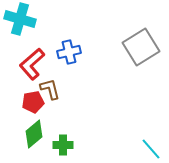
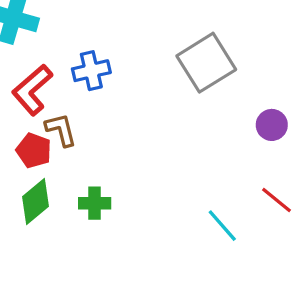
red pentagon: (33, 102) -> (34, 150), turned 30
green cross: (63, 145) -> (95, 203), moved

